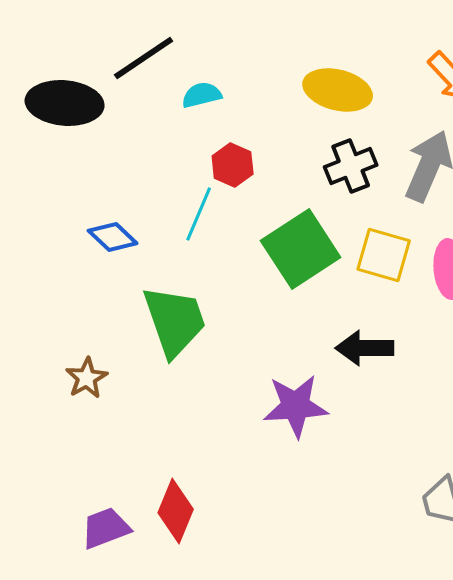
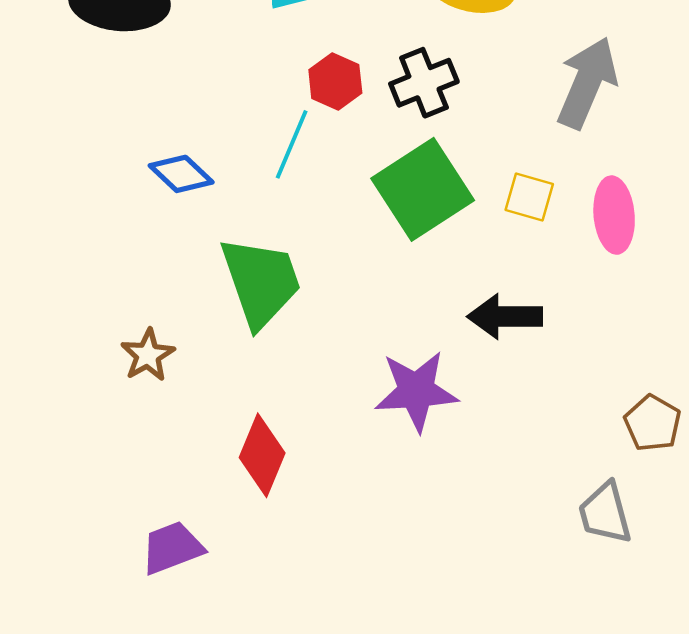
black cross: (351, 166) -> (424, 83), moved
yellow square: (384, 255) -> (529, 197), size x0.7
red diamond: (176, 511) -> (262, 455), moved

